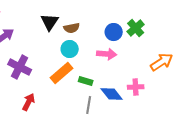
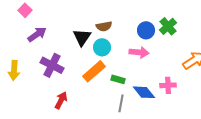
black triangle: (50, 22) -> (82, 37), moved

